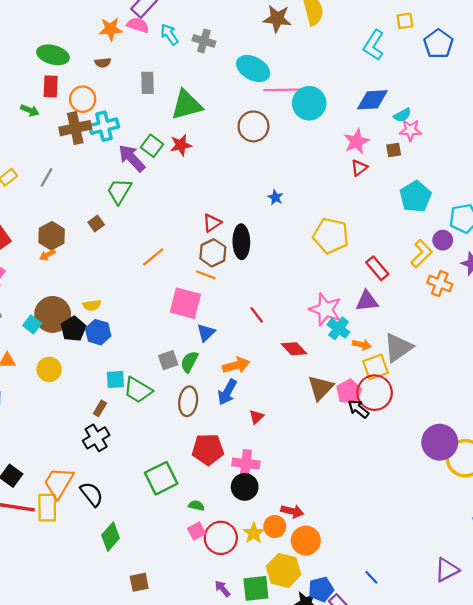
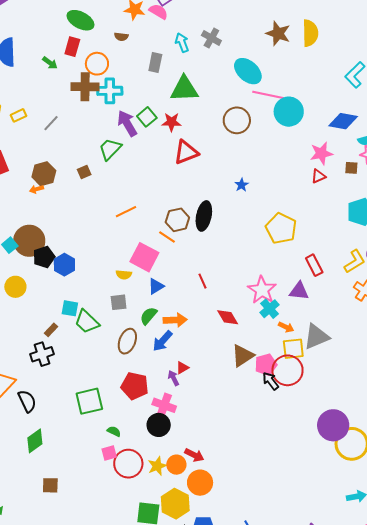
cyan arrow: (169, 34) -> (182, 43), moved
red triangle: (212, 223) -> (186, 152), moved, size x1.5
yellow semicircle: (92, 305) -> (124, 275), moved
green semicircle: (189, 362) -> (149, 316), moved
purple arrow: (222, 589) -> (173, 378), moved

